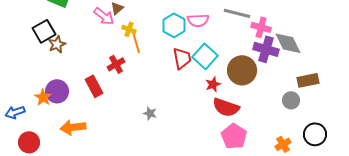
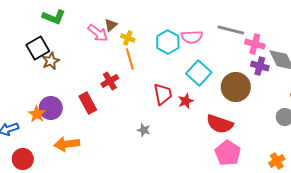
yellow cross: (129, 29) -> (128, 38), moved
purple cross: (266, 49) -> (260, 66), size x0.7
red trapezoid: (182, 58) -> (163, 94), moved
red star: (213, 84) -> (186, 101), moved

